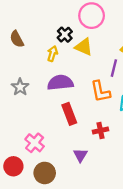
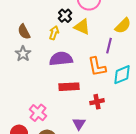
brown semicircle: (17, 39) -> (24, 32), moved
gray star: (20, 87) -> (23, 54), moved
red rectangle: (69, 114) -> (69, 87), turned -72

